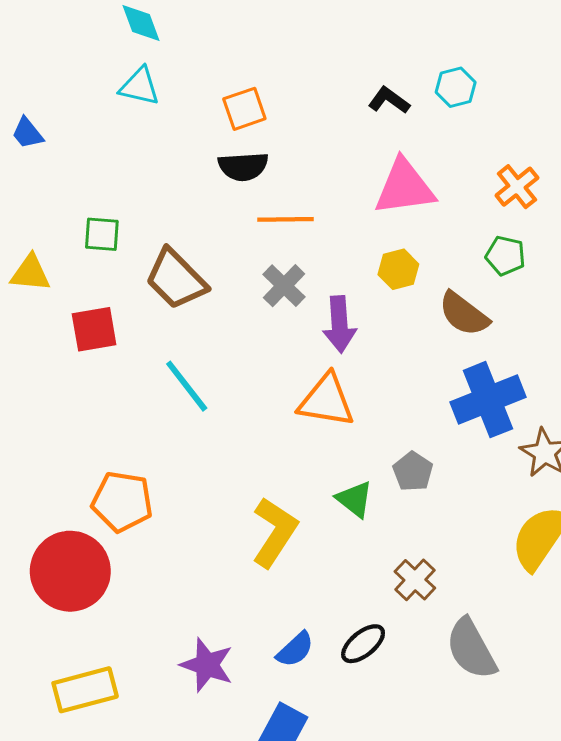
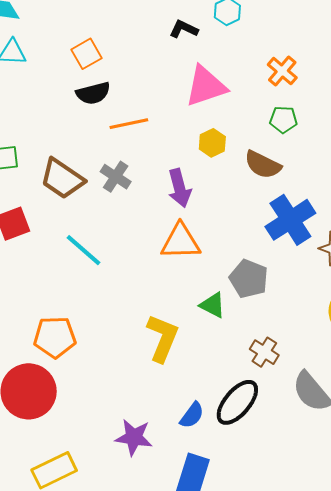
gray cross: (284, 286) -> (116, 177), moved
gray pentagon: (413, 472) -> (249, 279), size x1.4
black ellipse: (363, 644) -> (237, 402), size x1.5

